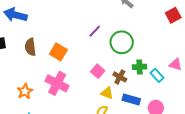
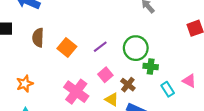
purple line: (95, 31) -> (100, 47), moved
green cross: (140, 67) -> (151, 66), moved
pink cross: (57, 83) -> (76, 92), moved

